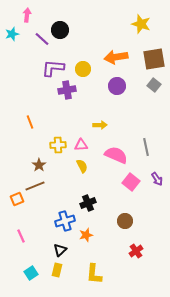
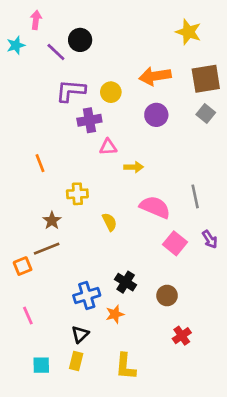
pink triangle: (81, 145) -> (108, 147), moved
black cross: (88, 203) -> (126, 282), moved, turned -35
cyan square: (31, 273) -> (41, 365), turned 32

